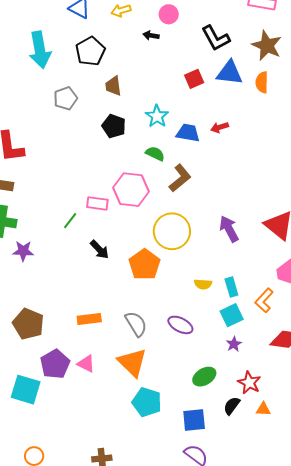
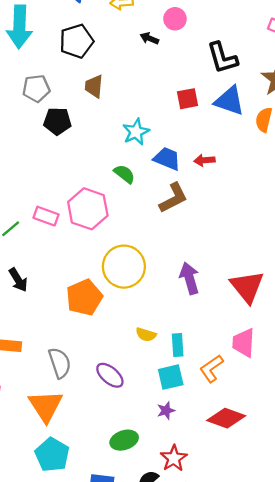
black pentagon: (114, 126) -> (57, 121), moved, turned -30
brown L-shape: (180, 178) -> (173, 198), moved
black arrow: (99, 249) -> (18, 280), moved

